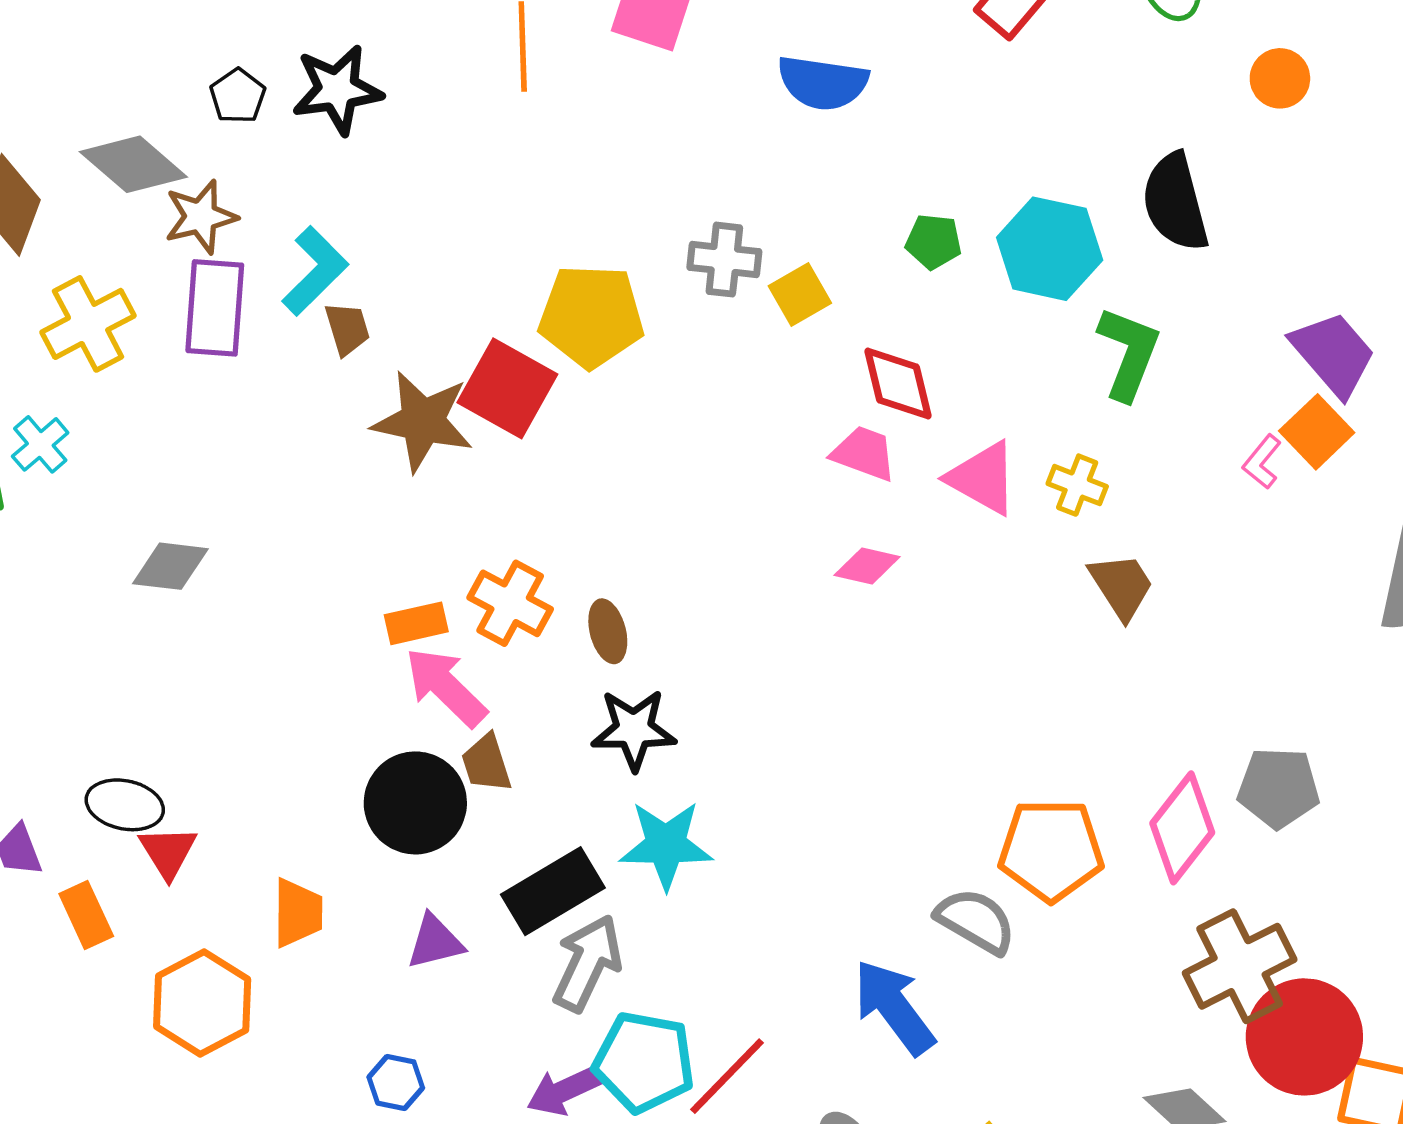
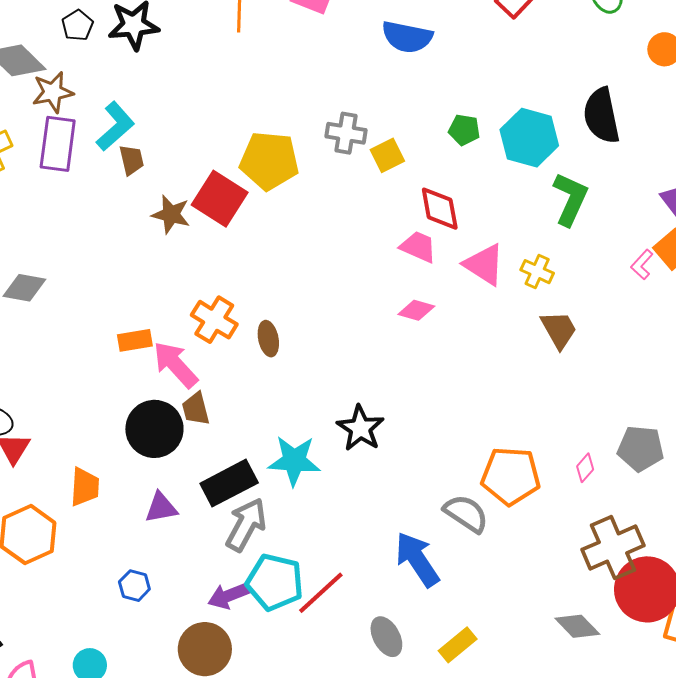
brown star: (423, 421) -> (171, 214), size x0.7
orange rectangle: (416, 623) -> (135, 340), moved
black star: (634, 730) -> (360, 428), moved, turned 30
pink diamond: (1182, 828) -> (585, 468), size x0.5

